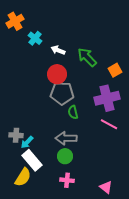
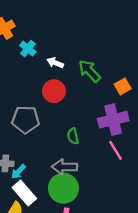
gray pentagon: (62, 93) -> (26, 120), moved
pink line: (109, 124) -> (116, 150), turned 30
green circle: (65, 156) -> (63, 188), size x1.6

